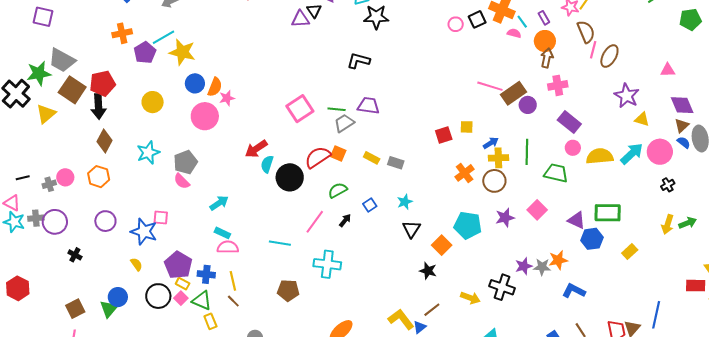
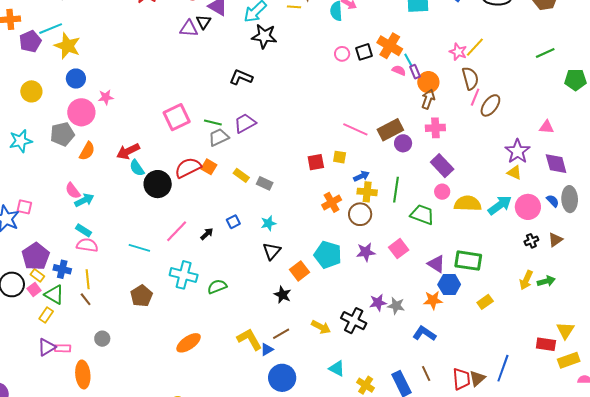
purple rectangle: (544, 18) -> (415, 72), moved
pink line: (490, 86) -> (355, 129), moved
orange semicircle: (215, 87) -> (87, 151), moved
purple star: (627, 96) -> (517, 151), moved
purple trapezoid: (368, 106) -> (245, 123), turned -45
brown triangle: (682, 126) -> (555, 240), moved
gray pentagon: (185, 162) -> (62, 134), moved
cyan semicircle: (267, 164) -> (137, 168), turned -60
pink semicircle: (182, 181) -> (73, 191), moved
green semicircle: (338, 190) -> (217, 287), moved
orange star: (558, 260) -> (433, 300), moved
brown pentagon: (288, 290) -> (141, 296), turned 30
yellow rectangle: (210, 321) -> (46, 315), moved, turned 49

